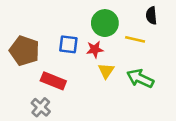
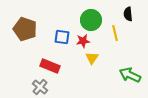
yellow line: (135, 39) -> (115, 33), turned 63
brown pentagon: (24, 51) -> (25, 29), moved
green arrow: (140, 78) -> (130, 75), moved

